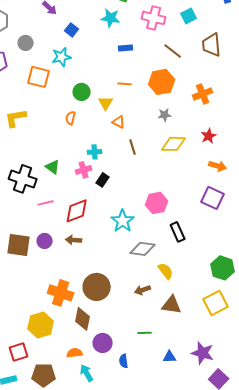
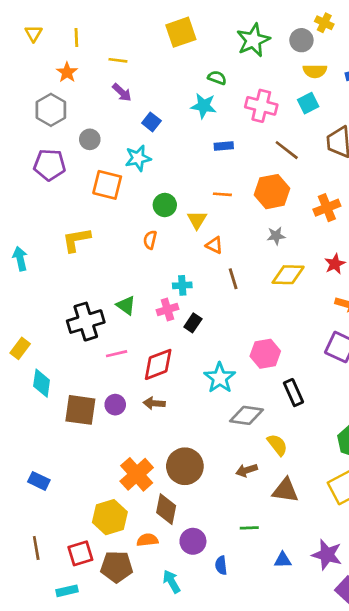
black cross: (23, 179) -> (86, 322), turned -36
orange cross: (61, 293) -> (137, 474), turned 30
orange semicircle: (75, 353) -> (147, 540), moved
brown pentagon: (44, 375) -> (117, 567), moved

